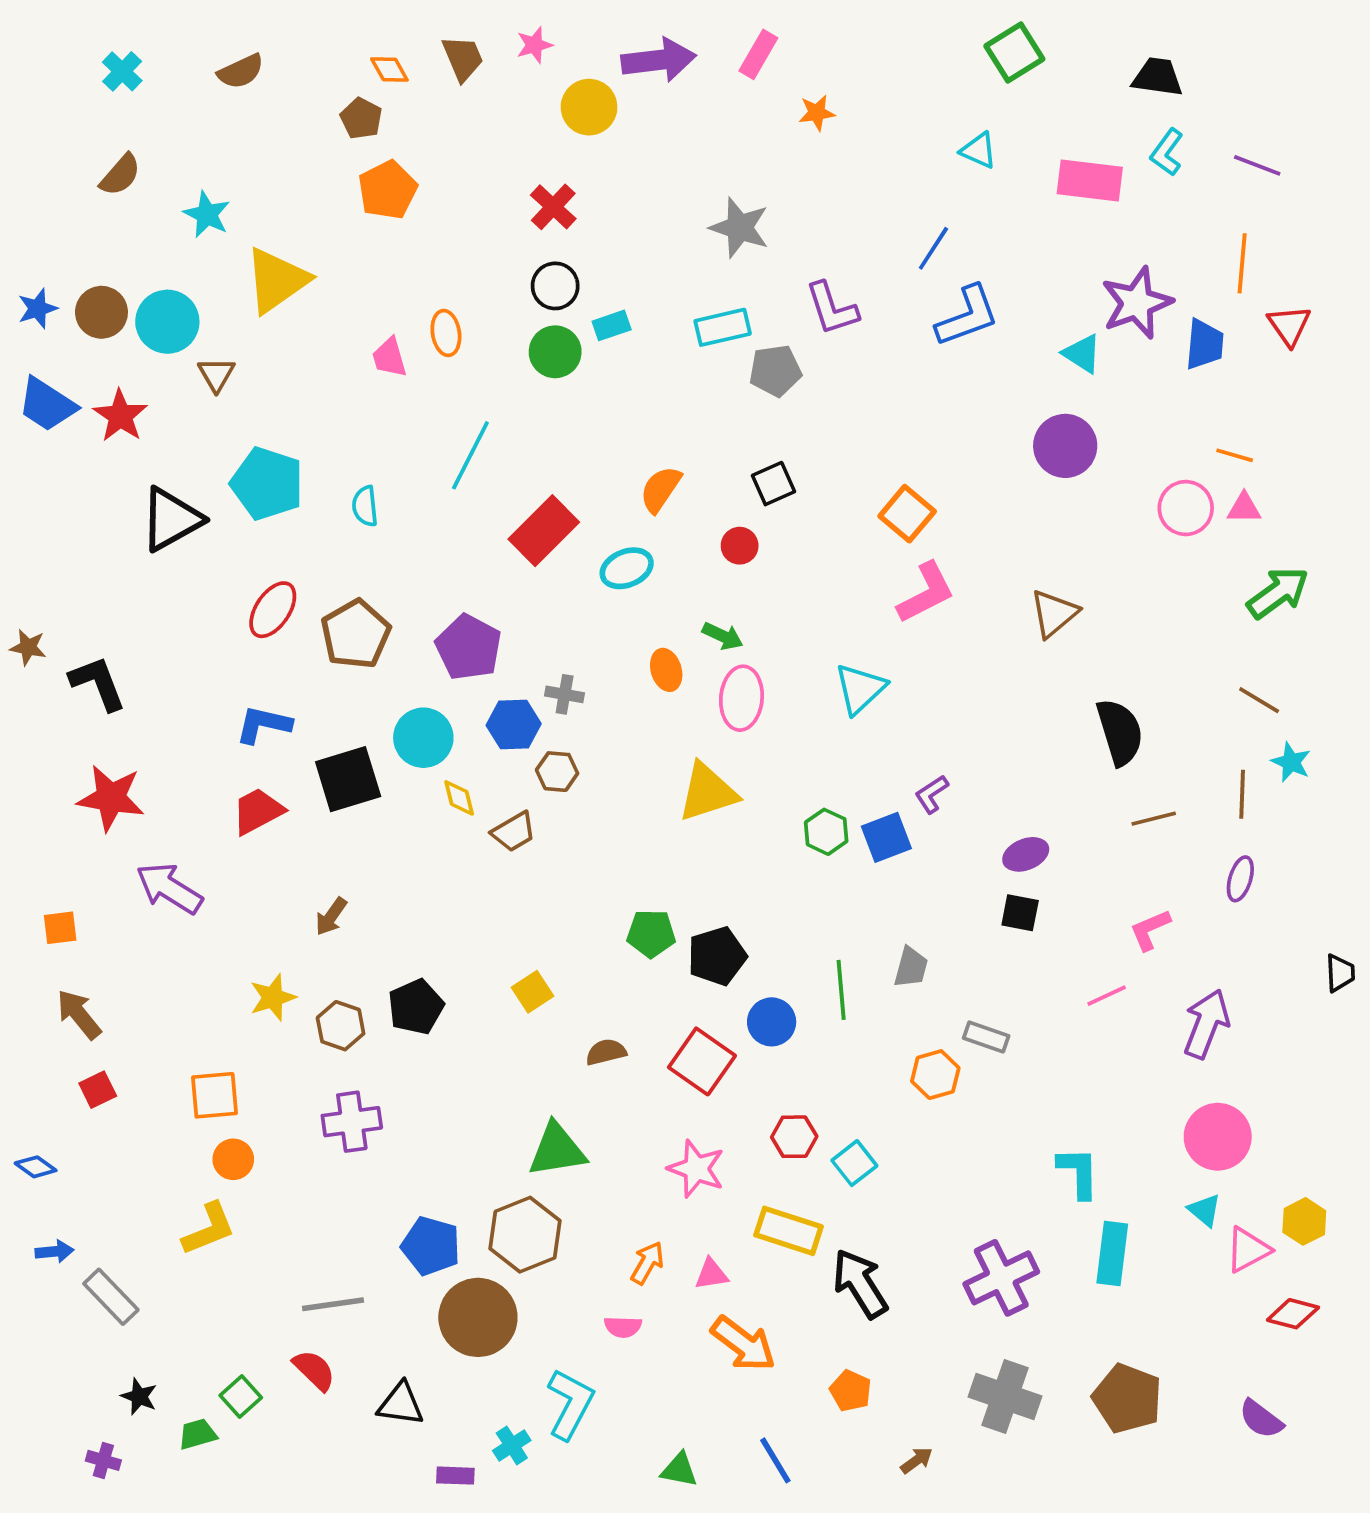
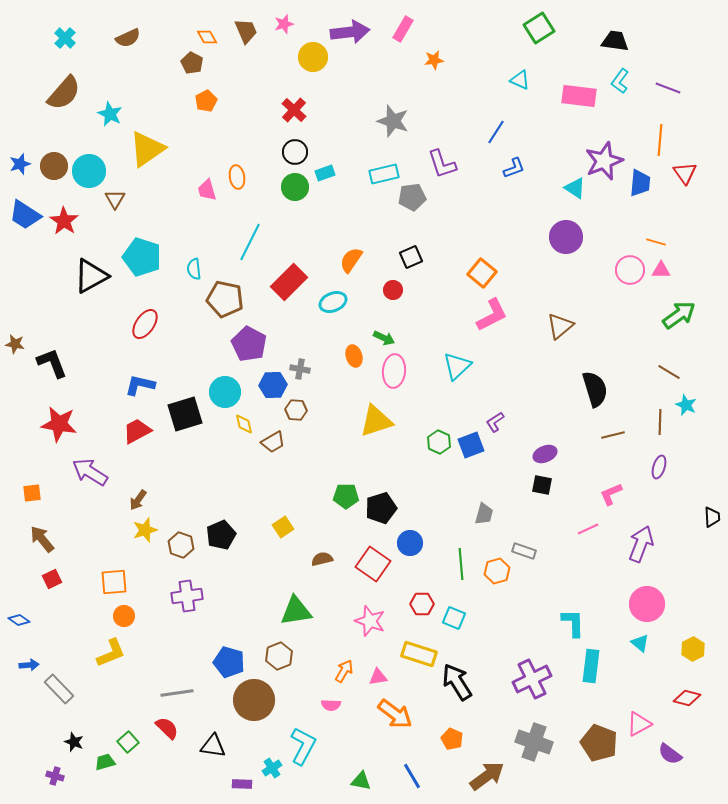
brown semicircle: (120, 175) -> (64, 93), size x1.5
orange pentagon: (388, 190) -> (206, 101), size x0.7
blue L-shape: (967, 316) -> (514, 168), size x0.6
brown pentagon: (356, 634) -> (225, 299), moved, turned -30
brown arrow: (331, 916) -> (138, 500), moved
green line: (841, 990) -> (461, 564), moved
cyan square: (854, 1163) -> (454, 618), turned -30
brown hexagon: (525, 1235) -> (279, 656), size x0.7
pink triangle: (1248, 1250) -> (639, 724), moved
brown arrow: (917, 1460) -> (487, 776), size x2.0

